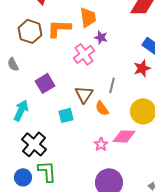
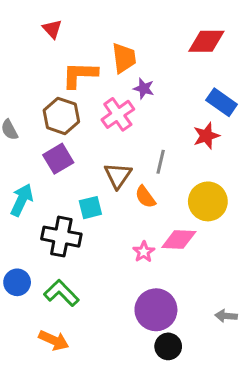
brown hexagon: (30, 31) -> (61, 116), moved
black cross: (34, 144) -> (61, 237), moved, turned -30
green L-shape: (47, 171) -> (61, 293), turned -40
blue circle: (23, 177) -> (17, 282), moved

